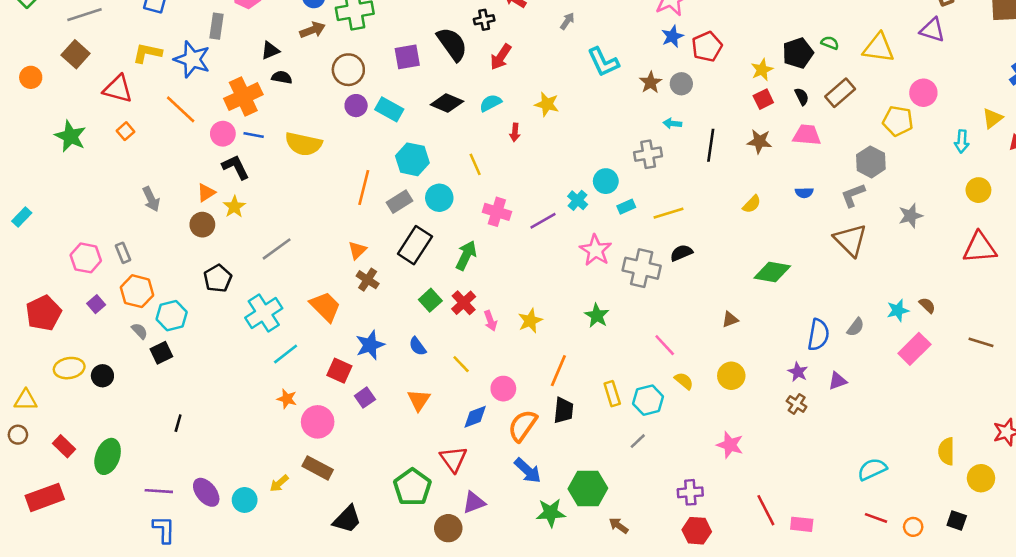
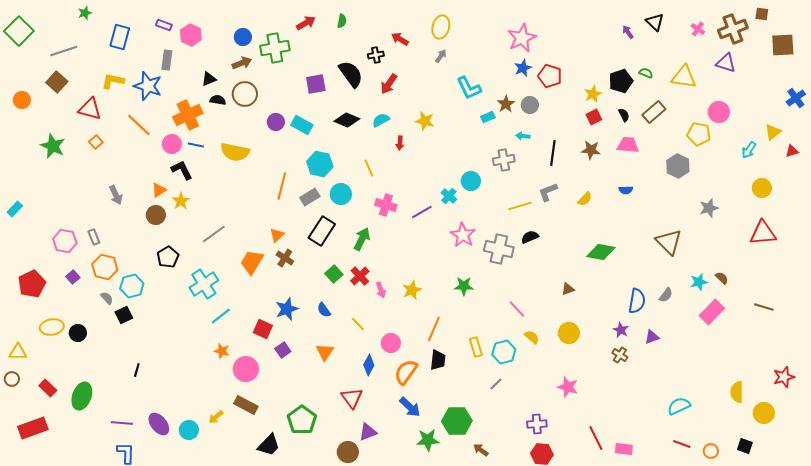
red pentagon: (707, 47) -> (550, 76), turned -30
brown circle: (348, 70) -> (245, 94), moved
cyan arrow: (962, 141) -> (749, 150), turned 30
gray L-shape: (853, 195) -> (548, 192), moved
cyan rectangle: (626, 207) -> (488, 117), moved
brown triangle: (850, 240) -> (669, 242), moved
orange trapezoid: (325, 307) -> (252, 262), moved, turned -104
green star: (597, 316) -> (464, 286), turned -30
blue diamond: (475, 417) -> (369, 365), turned -40
green pentagon: (412, 487) -> (302, 420), moved

